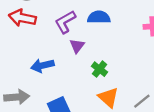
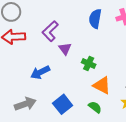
blue semicircle: (99, 17) -> (95, 19), moved, turned -66

